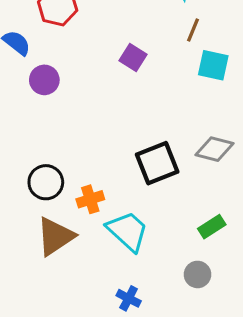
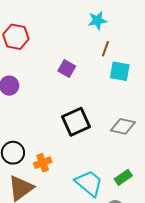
black square: (157, 163) -> (76, 122), moved
cyan trapezoid: (128, 231) -> (89, 183), moved

